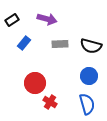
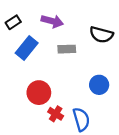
blue rectangle: (24, 43) -> (27, 48), size x1.5
black semicircle: (91, 46) -> (101, 35), moved
blue semicircle: (87, 104) -> (81, 119), moved

